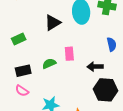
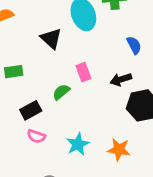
black triangle: (53, 23) -> (51, 39), turned -30
green rectangle: (19, 39) -> (14, 72), turned 32

